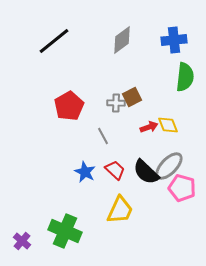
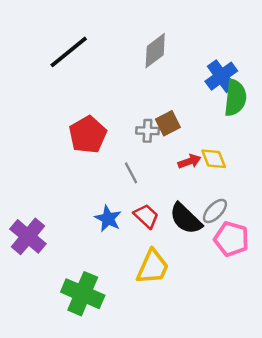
blue cross: (174, 40) -> (221, 76), moved, turned -30
gray ellipse: (169, 166) -> (215, 211), size x0.7
purple cross: (22, 241) -> (28, 236), moved, size x1.6

